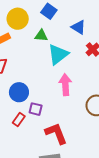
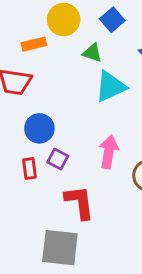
pink arrow: (65, 85) -> (109, 152), moved
red rectangle: (19, 120) -> (29, 169), turned -56

